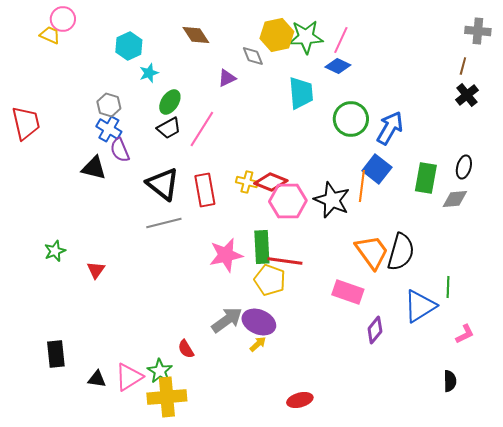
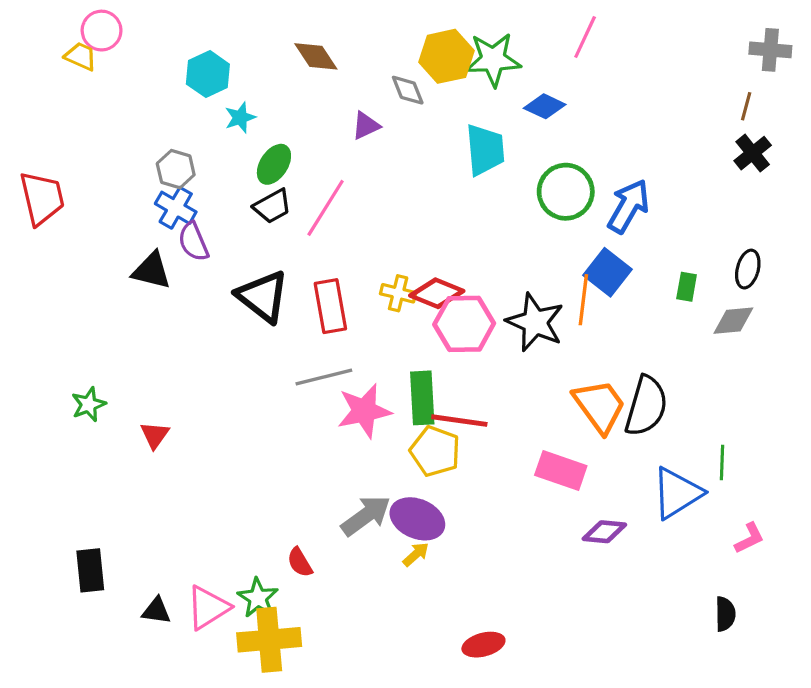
pink line: (341, 40) -> (585, 37), moved
green rectangle: (426, 178) -> (687, 287), size x0.6
gray line: (164, 223) -> (324, 377), moved
purple diamond: (375, 330) -> (604, 532), turned 56

